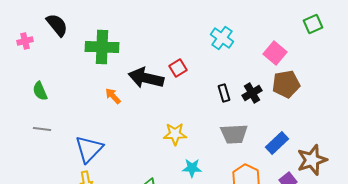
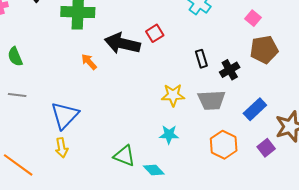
pink square: (275, 53) -> (253, 18), size x0.7
black cross: (252, 93) -> (230, 70), moved
yellow star: (175, 134) -> (173, 95), moved

